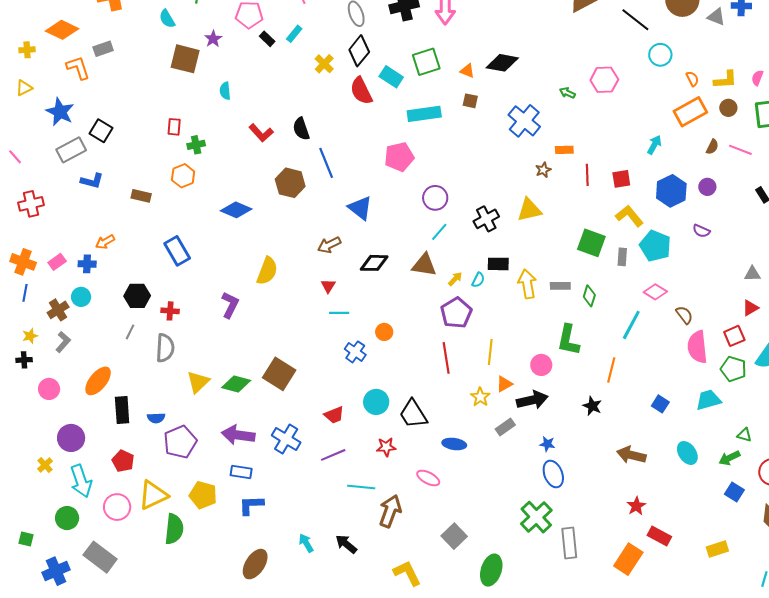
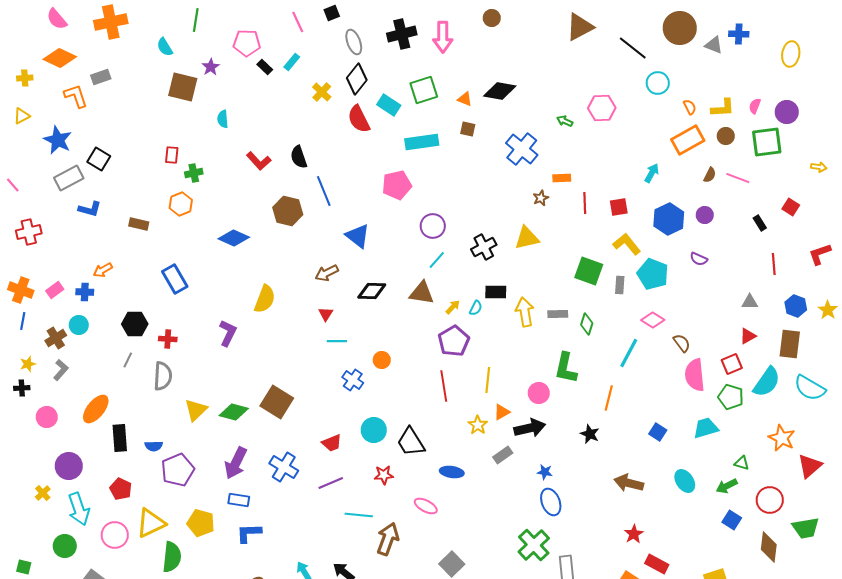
purple arrow: (238, 435) -> (236, 463), turned -72

